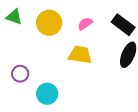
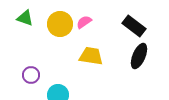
pink semicircle: (85, 24) -> (84, 22), moved

